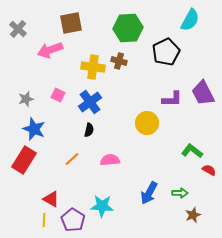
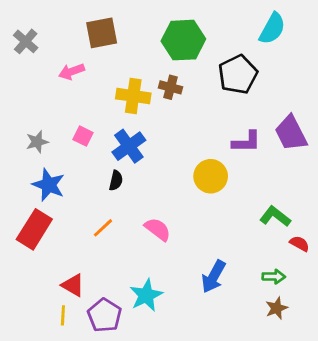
pink arrow: (50, 50) -> (72, 72), size x0.7
black semicircle: (89, 130) -> (116, 181), moved
pink semicircle: (110, 160) -> (158, 229), turned 42
green arrow: (180, 193) -> (274, 277), moved
cyan star: (102, 206) -> (146, 295), turned -30

